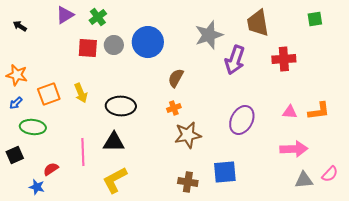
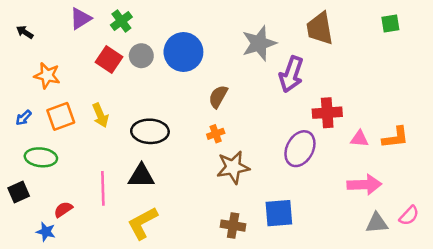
red square: (88, 48) -> (109, 59), turned 30
red cross: (284, 59) -> (327, 113), moved
orange star: (17, 75) -> (47, 76), moved
blue arrow: (16, 103) -> (24, 118), moved

